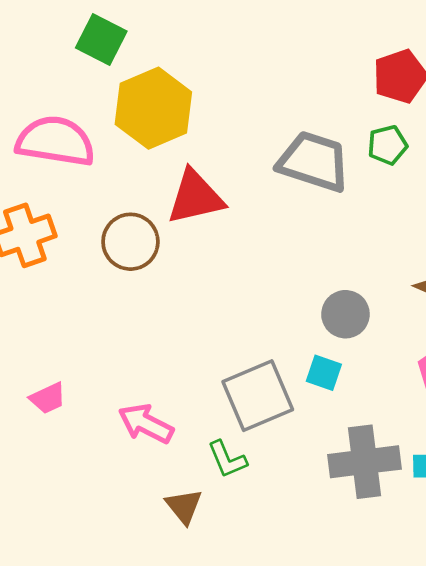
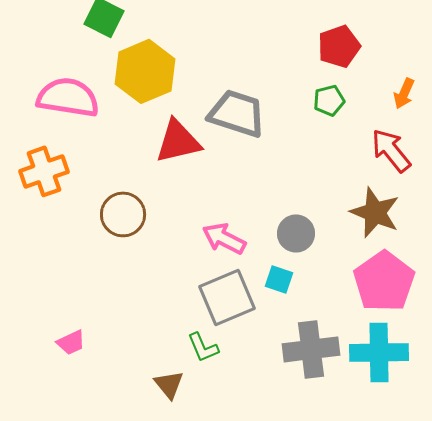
gray trapezoid: (314, 162) -> (237, 113), moved
brown circle: (130, 242) -> (123, 214), moved
pink trapezoid: (48, 398) -> (71, 342), moved
pink arrow: (146, 424) -> (224, 238), moved

